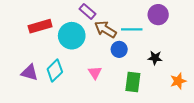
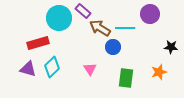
red rectangle: (40, 26) -> (38, 43), moved
cyan circle: (72, 36) -> (59, 18), moved
black star: (155, 58) -> (171, 47), moved
orange star: (178, 81) -> (159, 72), moved

